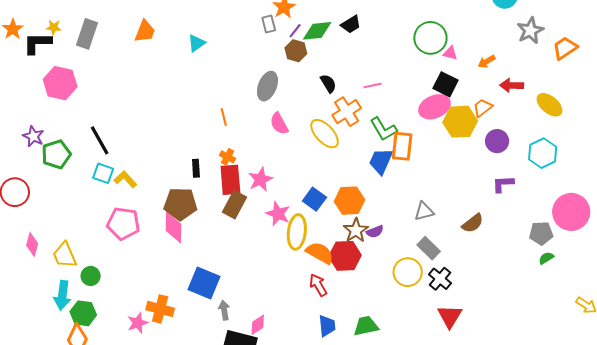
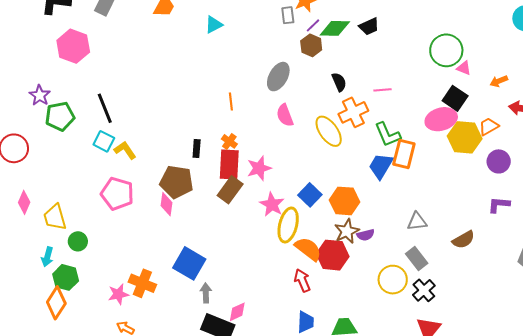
pink diamond: (174, 227) -> (167, 204), size x0.7
cyan arrow: (62, 295) -> (47, 257), size x0.7

